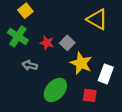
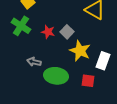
gray arrow: (30, 65) -> (34, 62), moved
green ellipse: (55, 90) -> (56, 76), turned 55

